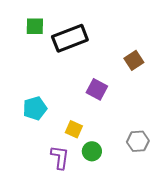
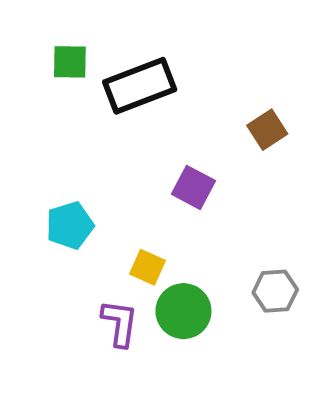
green circle: (92, 151) -> (183, 311), size x1.4

